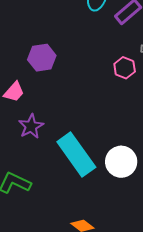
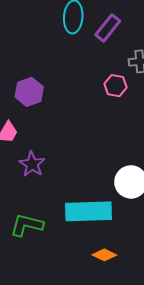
cyan rectangle: (76, 155) -> (89, 211), moved, turned -45

